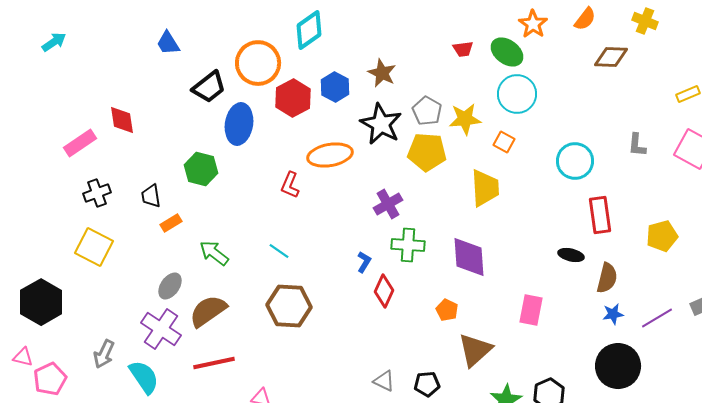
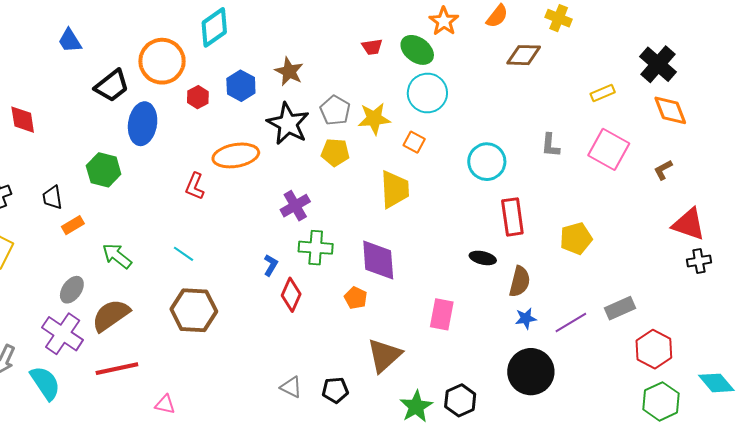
red hexagon: (293, 98) -> (198, 97), size x0.6
yellow pentagon: (427, 152) -> (335, 152), size x0.7
orange pentagon: (447, 310) -> (356, 298), moved

